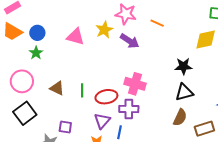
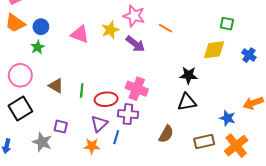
brown semicircle: (180, 117) -> (166, 134), moved

